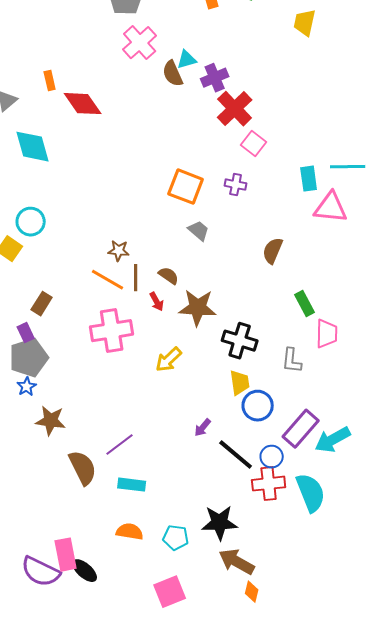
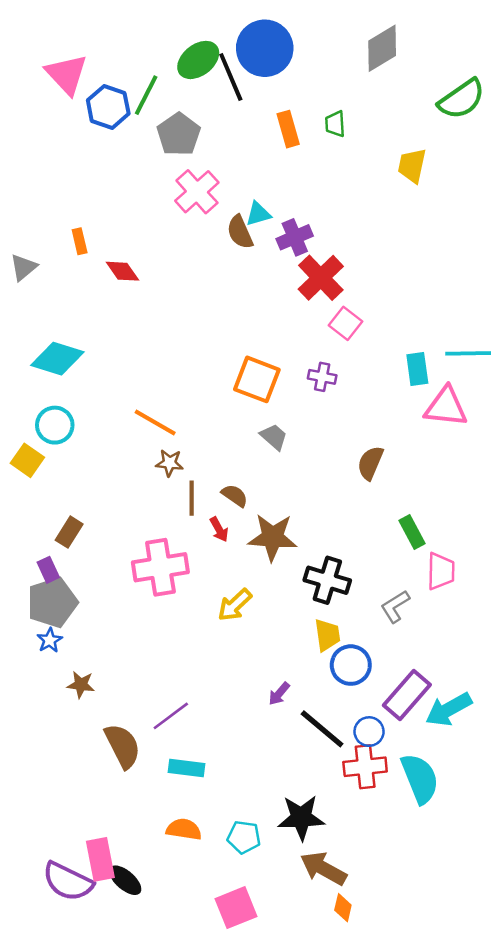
red diamond: (83, 104) -> (123, 271), size x0.7
cyan diamond: (33, 147) -> (57, 359), moved, turned -57
orange line: (108, 280) -> (155, 422), moved
gray L-shape: (292, 361) -> (395, 606), turned 52
brown star: (51, 421) -> (81, 685), size x0.7

